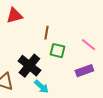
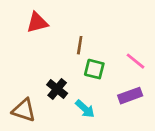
black cross: (29, 66) -> (57, 89), size x0.7
cyan arrow: (41, 87) -> (85, 109), moved

